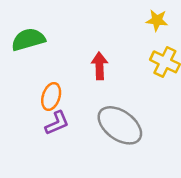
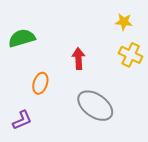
purple L-shape: (57, 123) -> (22, 120), moved

